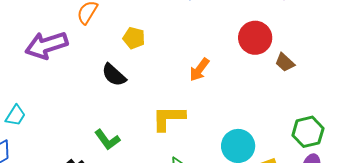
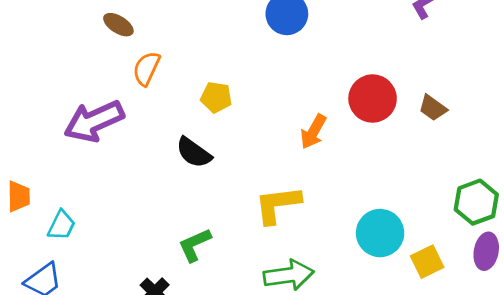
red circle: (255, 38) -> (373, 99), moved
green L-shape: (107, 140) -> (195, 245), turned 108

